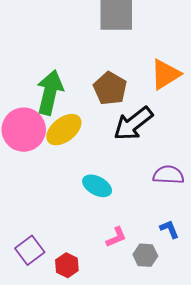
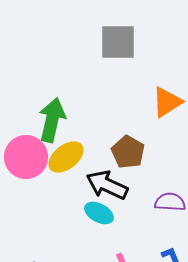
brown pentagon: (110, 88) -> (128, 152), moved
black arrow: (133, 124) -> (107, 185), moved, turned 63

